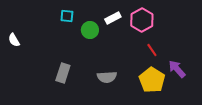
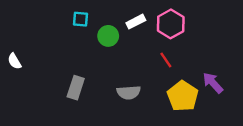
white semicircle: (14, 40) -> (14, 61), moved
red line: (152, 50) -> (166, 60), moved

